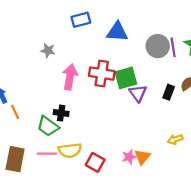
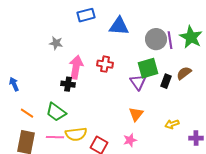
red cross: (102, 74) -> (105, 64), size x0.7
green square: (126, 78) -> (148, 68), moved
orange line: (15, 112) -> (27, 113), moved, turned -32
black cross: (61, 113) -> (68, 84), moved
orange triangle: (142, 157) -> (136, 114), moved

